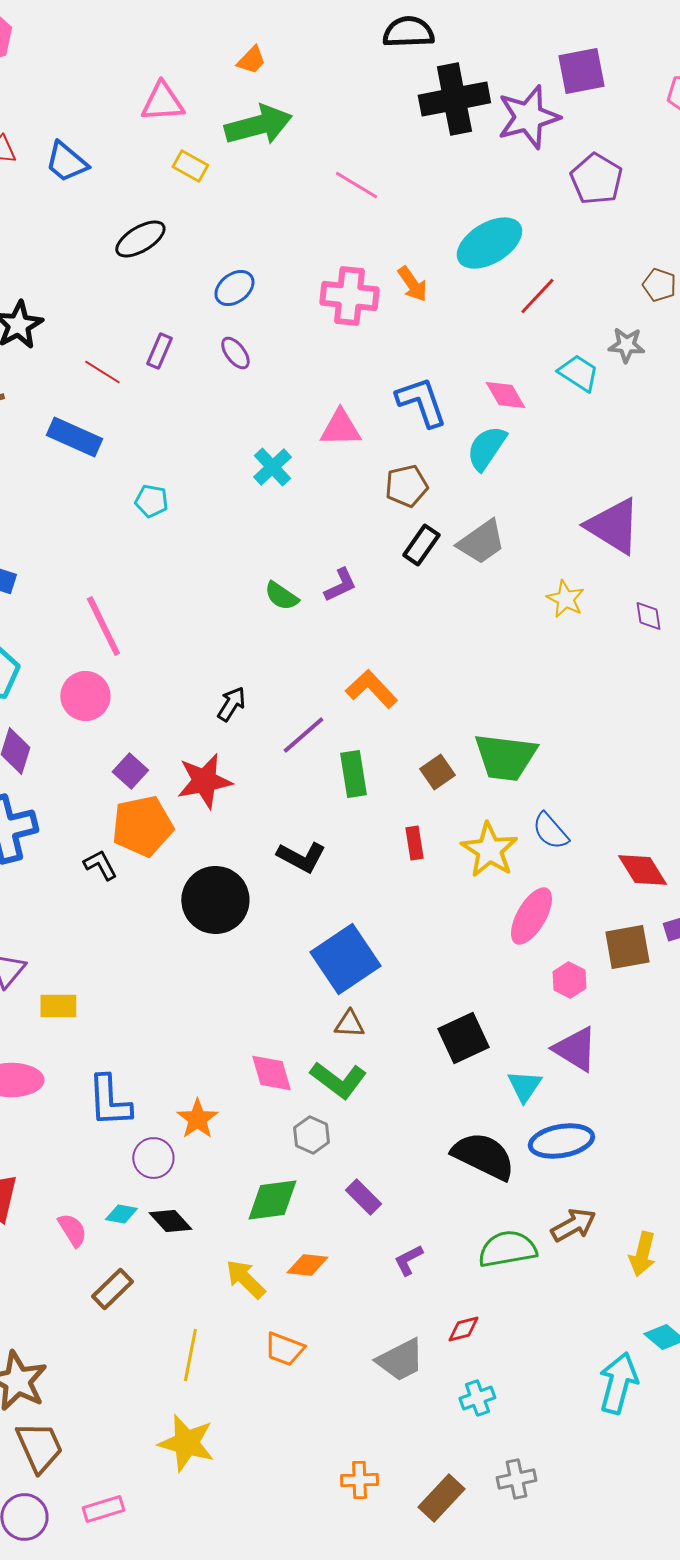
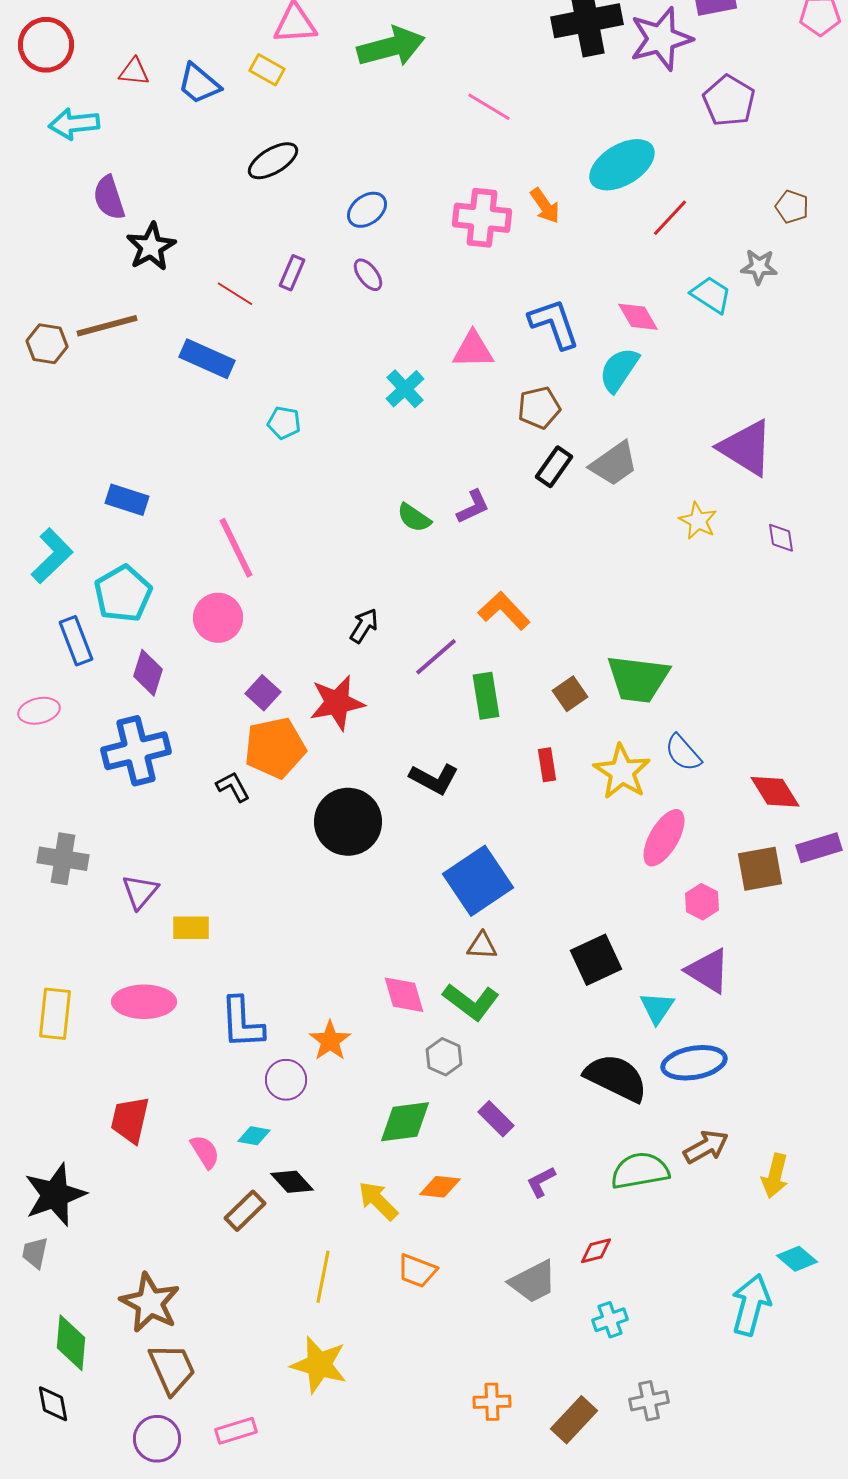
yellow rectangle: (190, 166) -> (267, 70), moved
black diamond: (170, 1221) -> (292, 1182), moved

